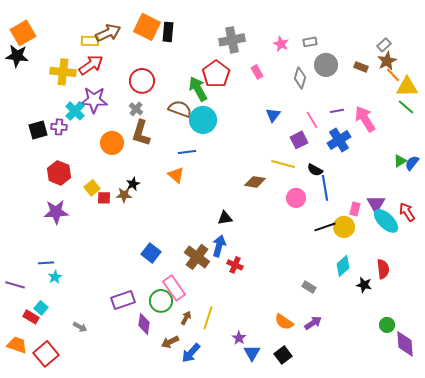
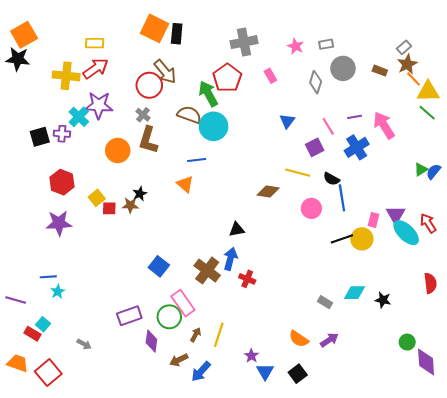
brown arrow: (108, 33) -> (165, 72), moved, turned 75
cyan diamond: (343, 266) -> (355, 293), moved, turned 40
red semicircle: (383, 269) -> (430, 283), moved

